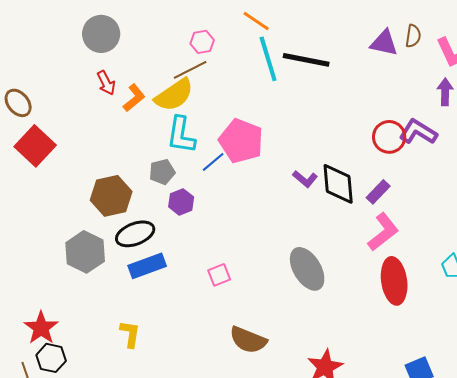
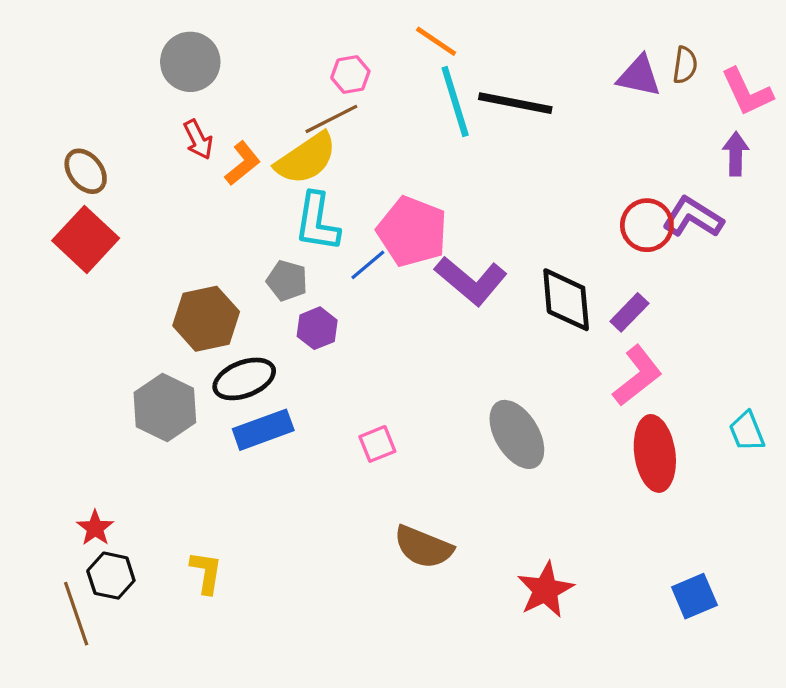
brown ellipse: (18, 103) -> (86, 171), moved
gray pentagon: (162, 172) -> (287, 281), turned 30
purple L-shape: (305, 179) -> (471, 281), moved, size x1.8
red star: (41, 328) -> (95, 528), size x0.7
yellow L-shape: (130, 334) -> (206, 572), moved

